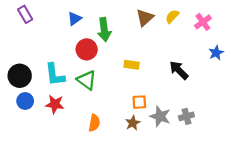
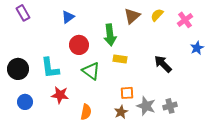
green arrow: (104, 30) -> (110, 35), moved
green triangle: (87, 80) -> (91, 71), moved
blue circle: (25, 101) -> (25, 102), moved
red star: (55, 104) -> (60, 95), moved

